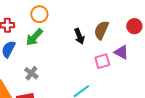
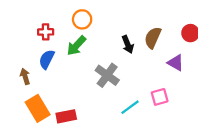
pink square: (102, 61) -> (160, 97), moved
gray cross: (31, 73) -> (107, 75), moved, size x1.5

